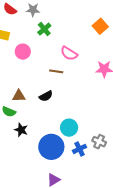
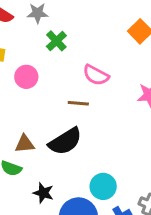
black semicircle: (46, 96) -> (65, 141), size x1.6
black star: (21, 130) -> (43, 193), moved

